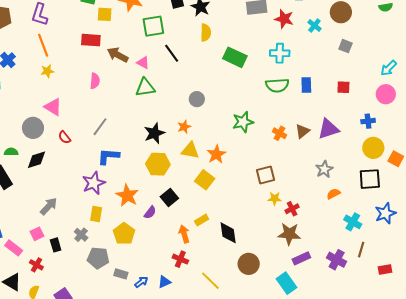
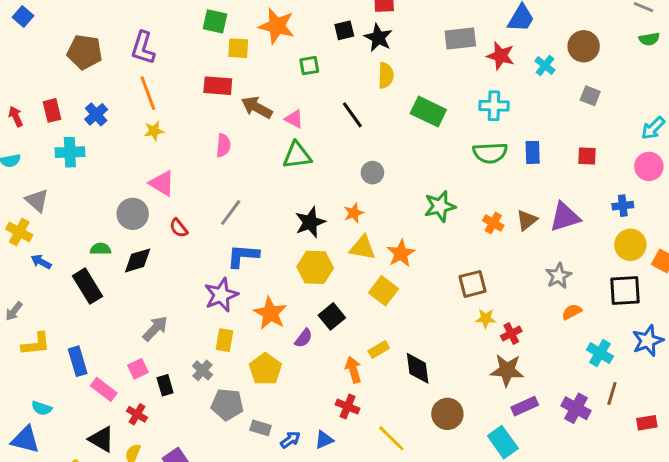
green square: (153, 26) -> (309, 66), size x0.6
black line: (172, 53) -> (352, 115), moved

